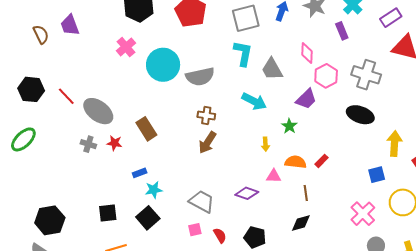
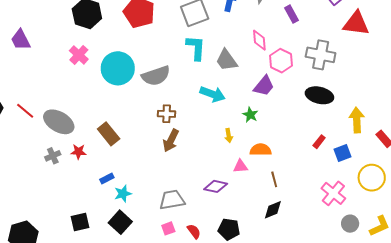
gray cross: (88, 144) -> (53, 156), turned -35
red rectangle: (322, 161) -> (319, 142), moved
gray trapezoid: (202, 202) -> (172, 200), turned -32

